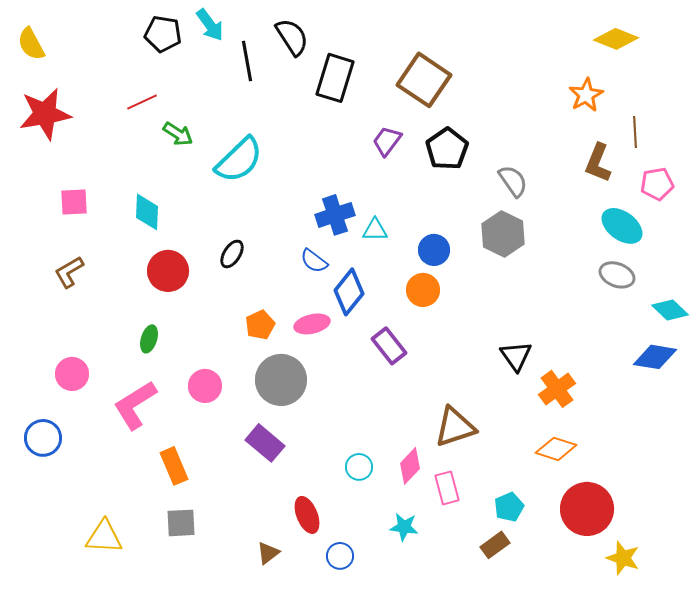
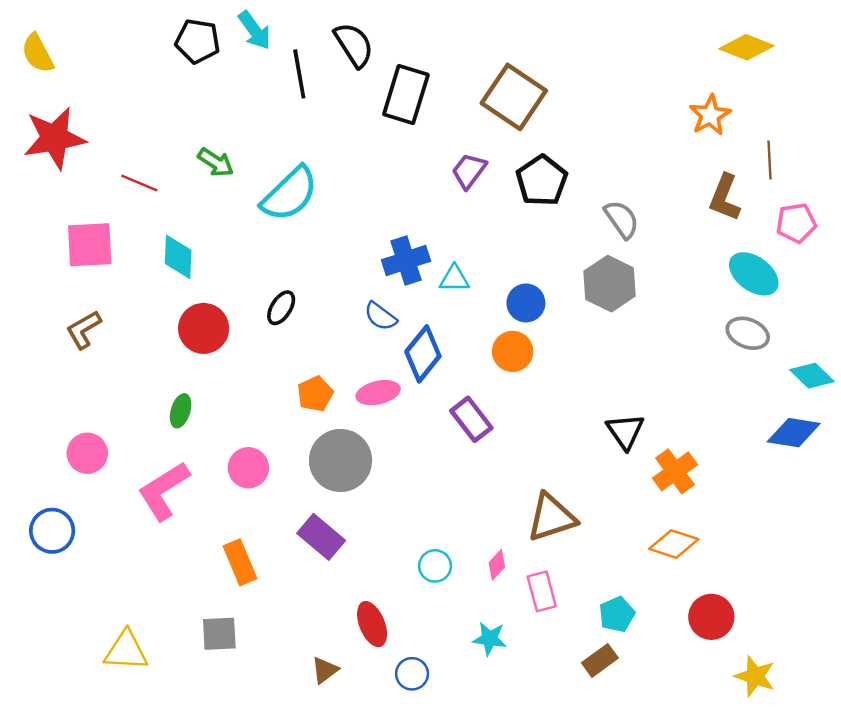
red line: (142, 102) -> (139, 183), moved, turned 48
pink square: (74, 202) -> (90, 245), size x1.4
orange rectangle: (174, 466) -> (240, 562), moved
pink diamond: (410, 466) -> (497, 565), size x0.7
red circle: (587, 509) -> (711, 617), size x0.7

